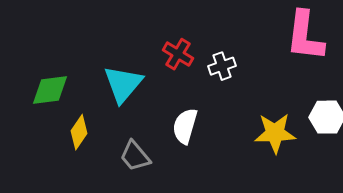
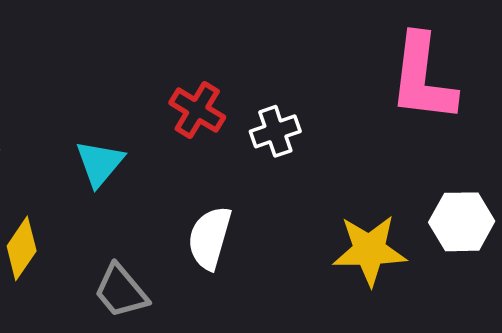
cyan triangle: (123, 84) -> (100, 163), size x0.7

